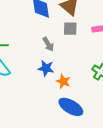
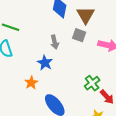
orange star: (63, 81) -> (31, 83), moved

